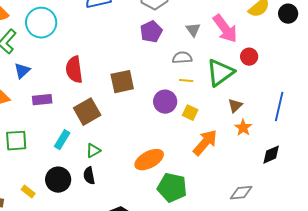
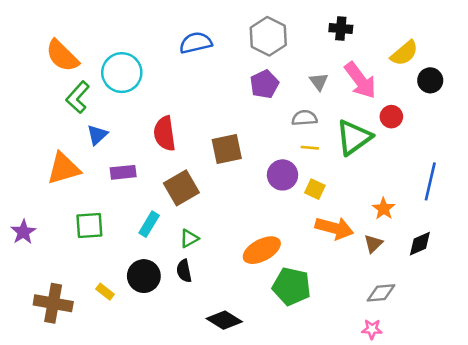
black circle: (288, 14) -> (430, 80), moved
brown triangle: (235, 106) -> (373, 244), moved
orange arrow: (205, 143) -> (334, 228), turned 64

